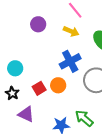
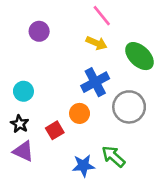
purple circle: (38, 24) -> (39, 31), moved
red square: (39, 88) -> (55, 130), moved
purple triangle: (26, 114) -> (23, 151), moved

